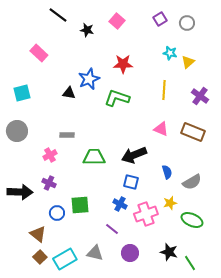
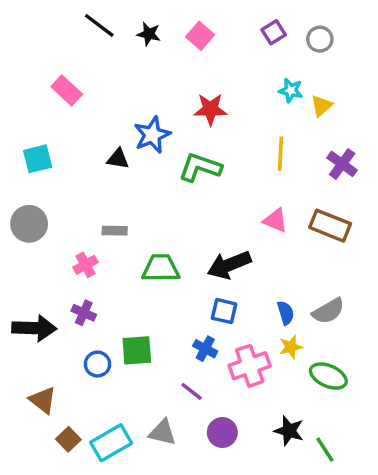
black star: (87, 30) -> (149, 34), moved
blue semicircle: (167, 172) -> (286, 313), moved
brown triangle: (38, 234) -> (43, 400), moved

